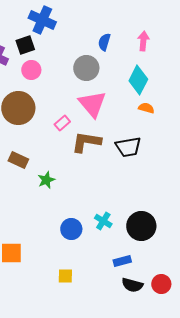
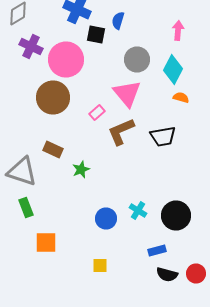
blue semicircle: (104, 42) -> (118, 20), moved
black square: (25, 45) -> (96, 34), moved, turned 30
gray circle: (86, 68) -> (137, 60), moved
pink circle: (31, 70) -> (66, 60), size x1.8
brown L-shape: (86, 142) -> (121, 132), turned -32

